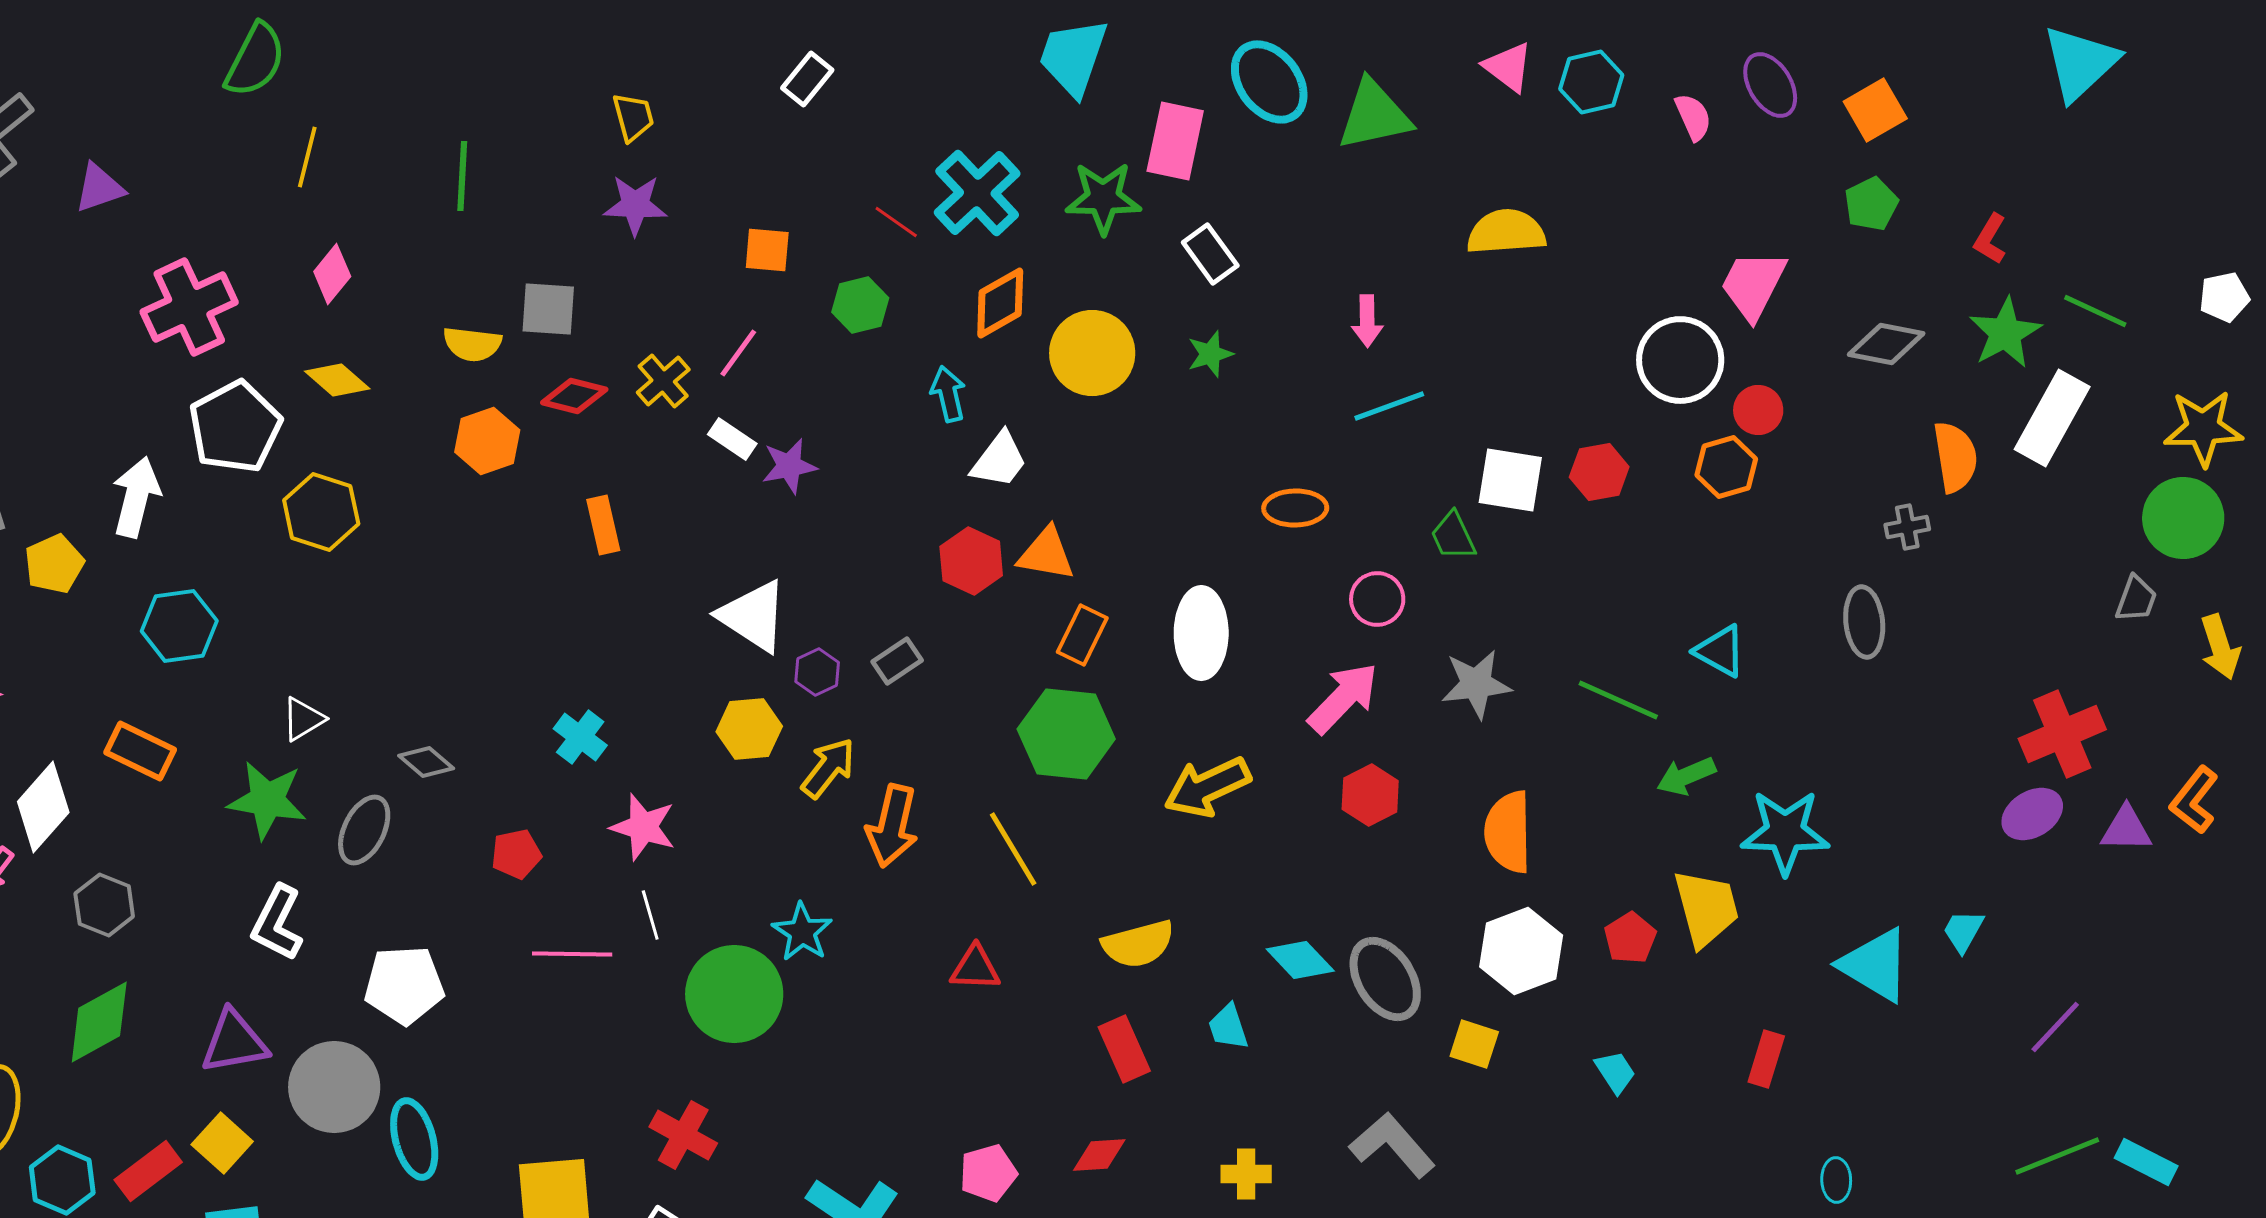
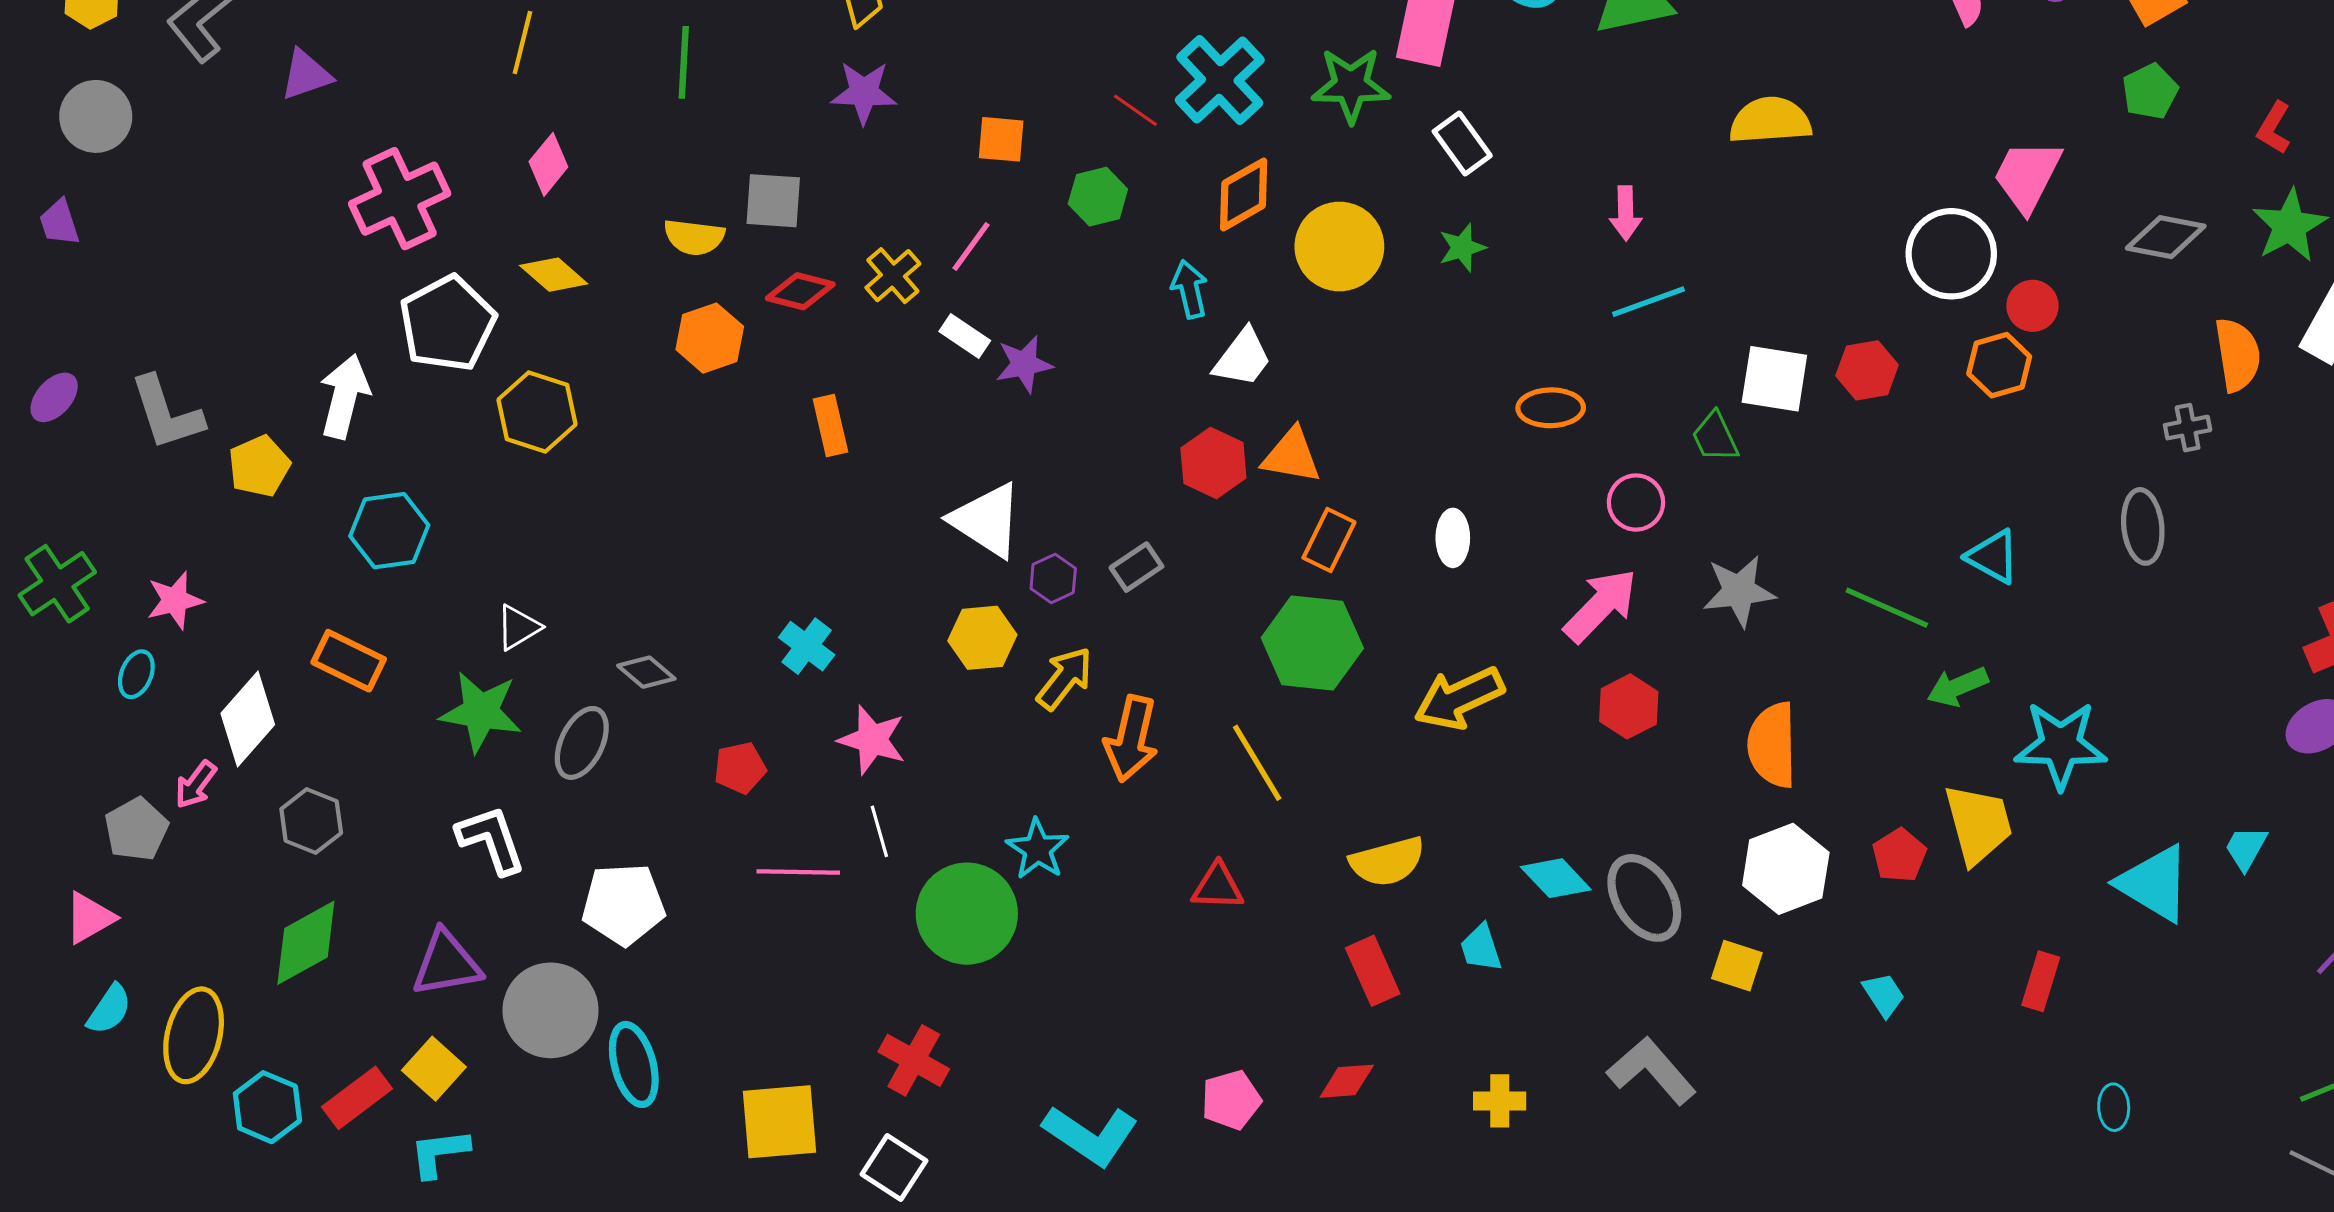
white ellipse: (1201, 633) -> (1453, 538), size x0.6
white L-shape: (277, 923) -> (491, 840), turned 134

